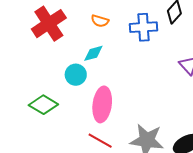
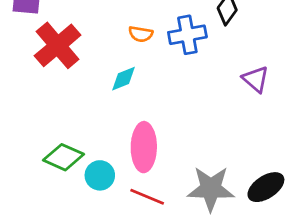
orange semicircle: (100, 21) -> (141, 34), moved
cyan circle: (76, 75) -> (100, 175), moved

